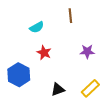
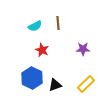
brown line: (70, 16) -> (58, 23), moved
blue hexagon: (19, 75) -> (32, 78), moved

